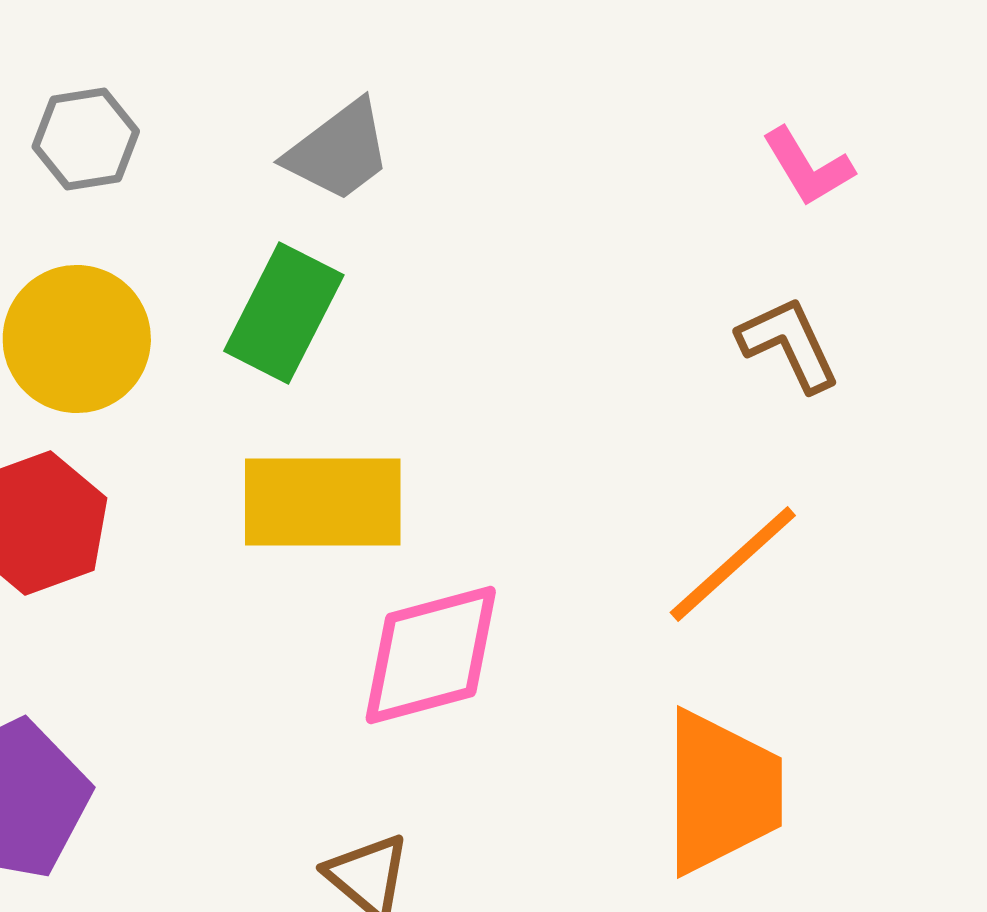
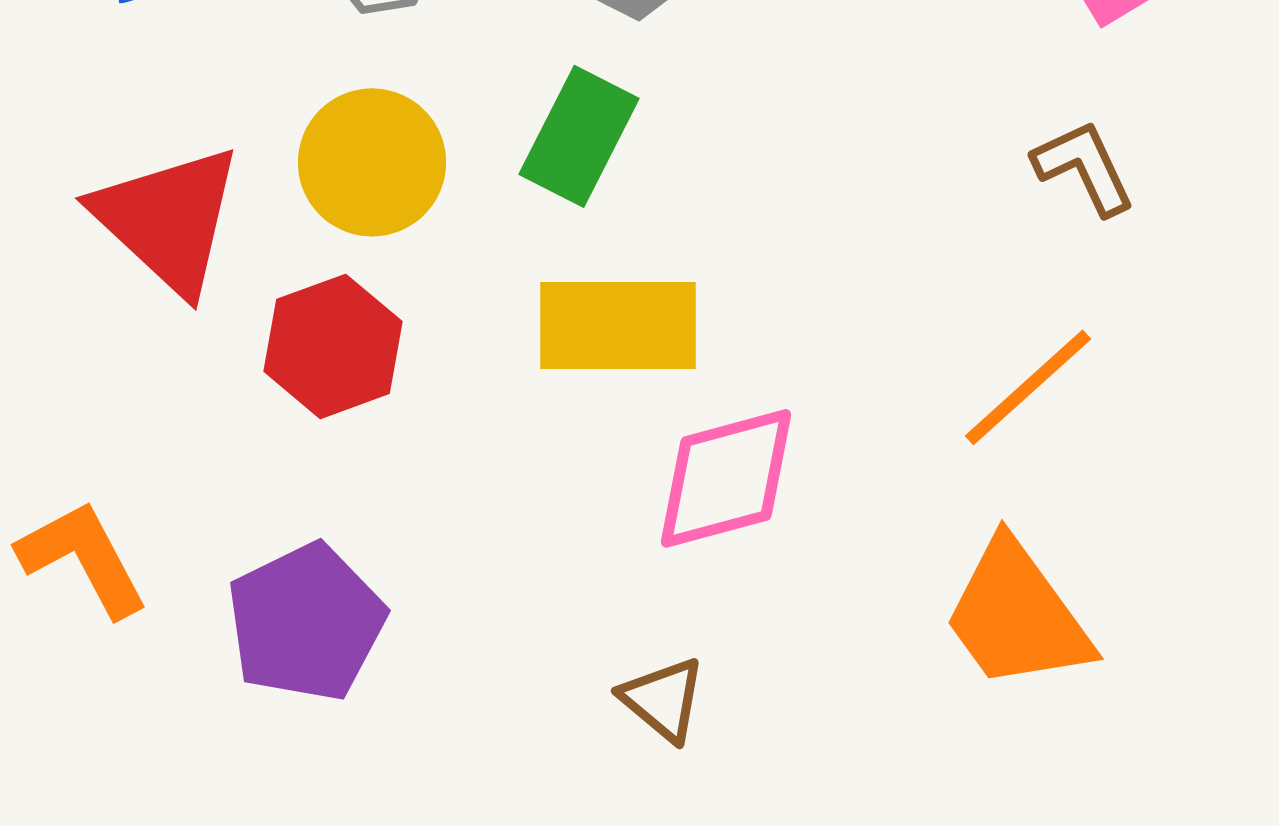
orange trapezoid: (722, 792) -> (1017, 615), turned 144

